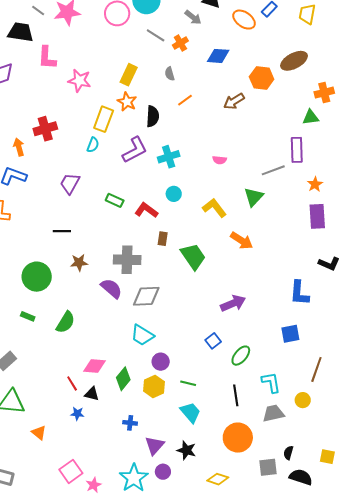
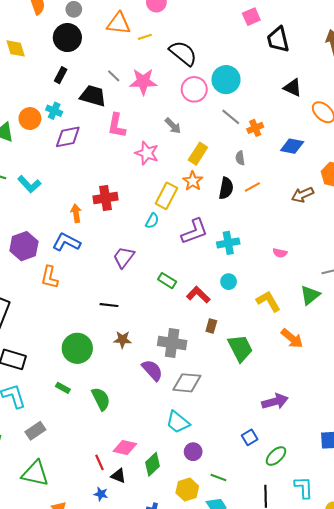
gray arrow: (193, 17) -> (173, 126), moved
black semicircle: (153, 116) -> (226, 188), moved
green semicircle: (66, 322) -> (101, 399), turned -65
yellow hexagon: (154, 386) -> (187, 489), moved

